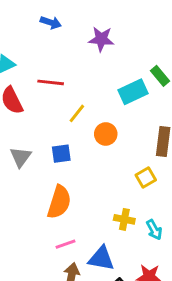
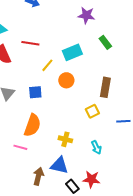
purple star: (101, 39) -> (86, 15), moved
cyan rectangle: (133, 92) -> (72, 52), moved
yellow cross: (124, 219) -> (65, 139), moved
pink line: (66, 244) -> (20, 147), moved, turned 32

